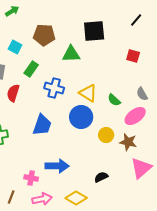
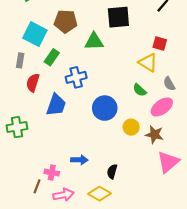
cyan square: (15, 47) -> (35, 34), size x1.6
blue cross: (54, 88) -> (76, 77), turned -30
yellow triangle: (88, 93) -> (148, 63), moved
blue trapezoid: (42, 125) -> (56, 105), moved
blue arrow: (57, 166) -> (79, 160), size x0.7
black semicircle: (101, 177) -> (112, 171), moved, turned -48
brown line: (11, 197) -> (37, 186), moved

